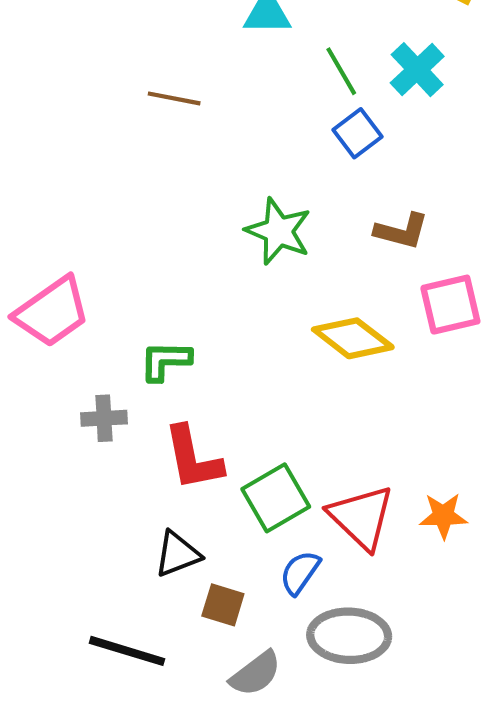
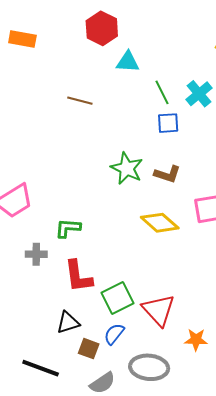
blue square: (358, 133) -> (168, 123), turned 30
brown L-shape: (402, 231) -> (167, 174), moved
orange star: (443, 516) -> (196, 340), moved
blue semicircle: (300, 573) -> (114, 334), moved

